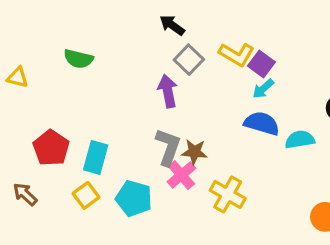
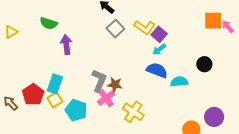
yellow triangle: (18, 77) -> (11, 32), turned -48
purple arrow: (168, 91) -> (66, 44), moved
red pentagon: (51, 148) -> (33, 95), moved
yellow square: (86, 195) -> (55, 100), moved

